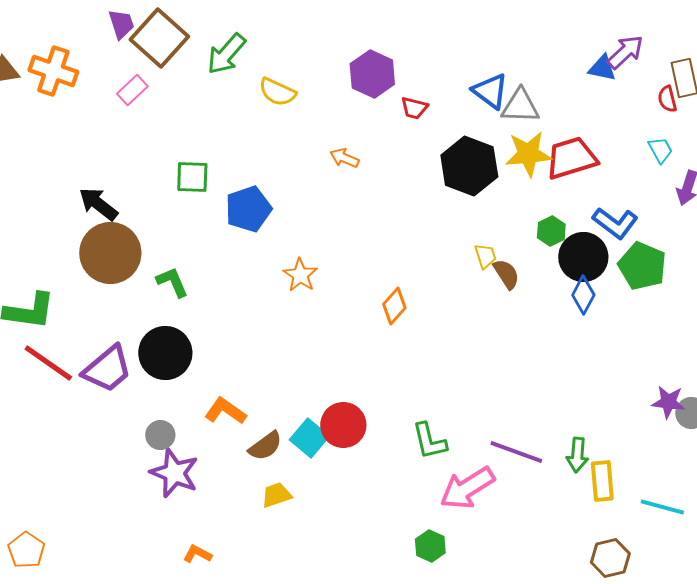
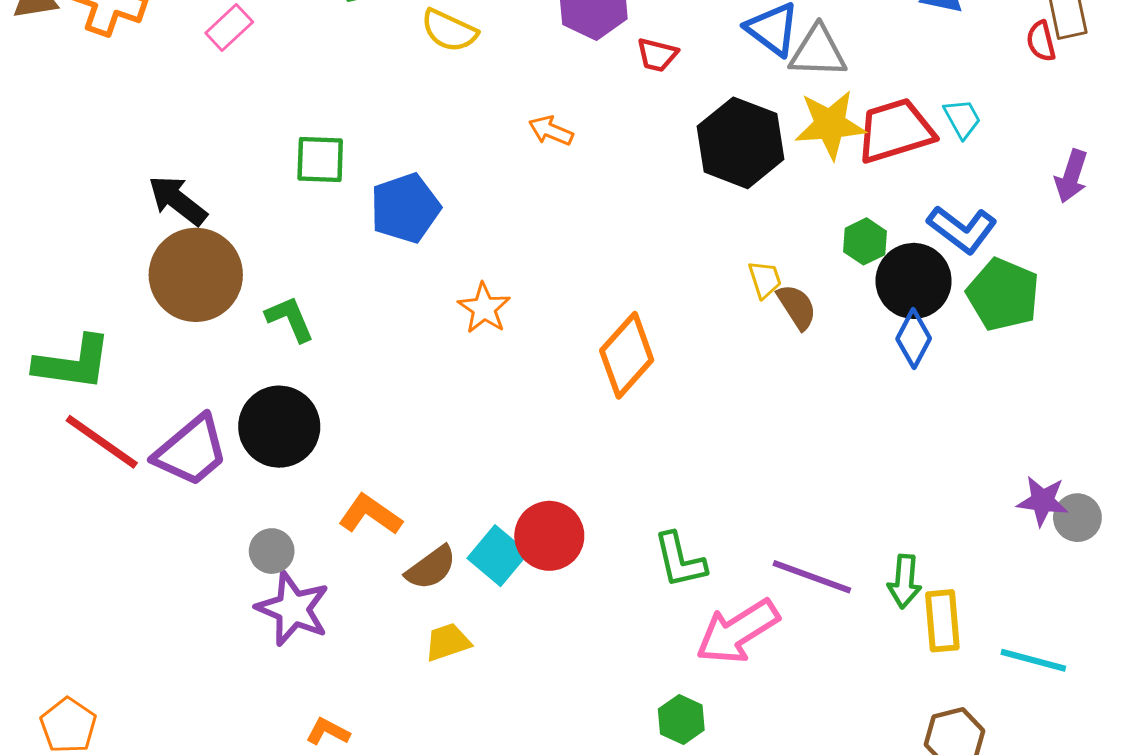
cyan trapezoid: (660, 150) -> (962, 119), moved
orange diamond: (394, 306) -> (627, 355), size x1.5

